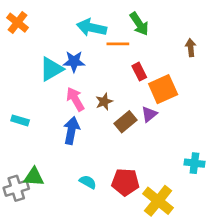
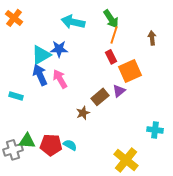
orange line: (118, 44) -> (114, 35), moved, turned -72
brown star: (104, 102) -> (83, 113), moved
blue arrow: (71, 131) -> (40, 75), moved, turned -35
red pentagon: (125, 182) -> (51, 145), moved

